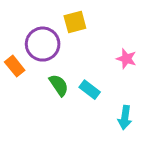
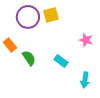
purple circle: (43, 44) -> (28, 17), moved
green semicircle: (59, 85) -> (29, 58), moved

